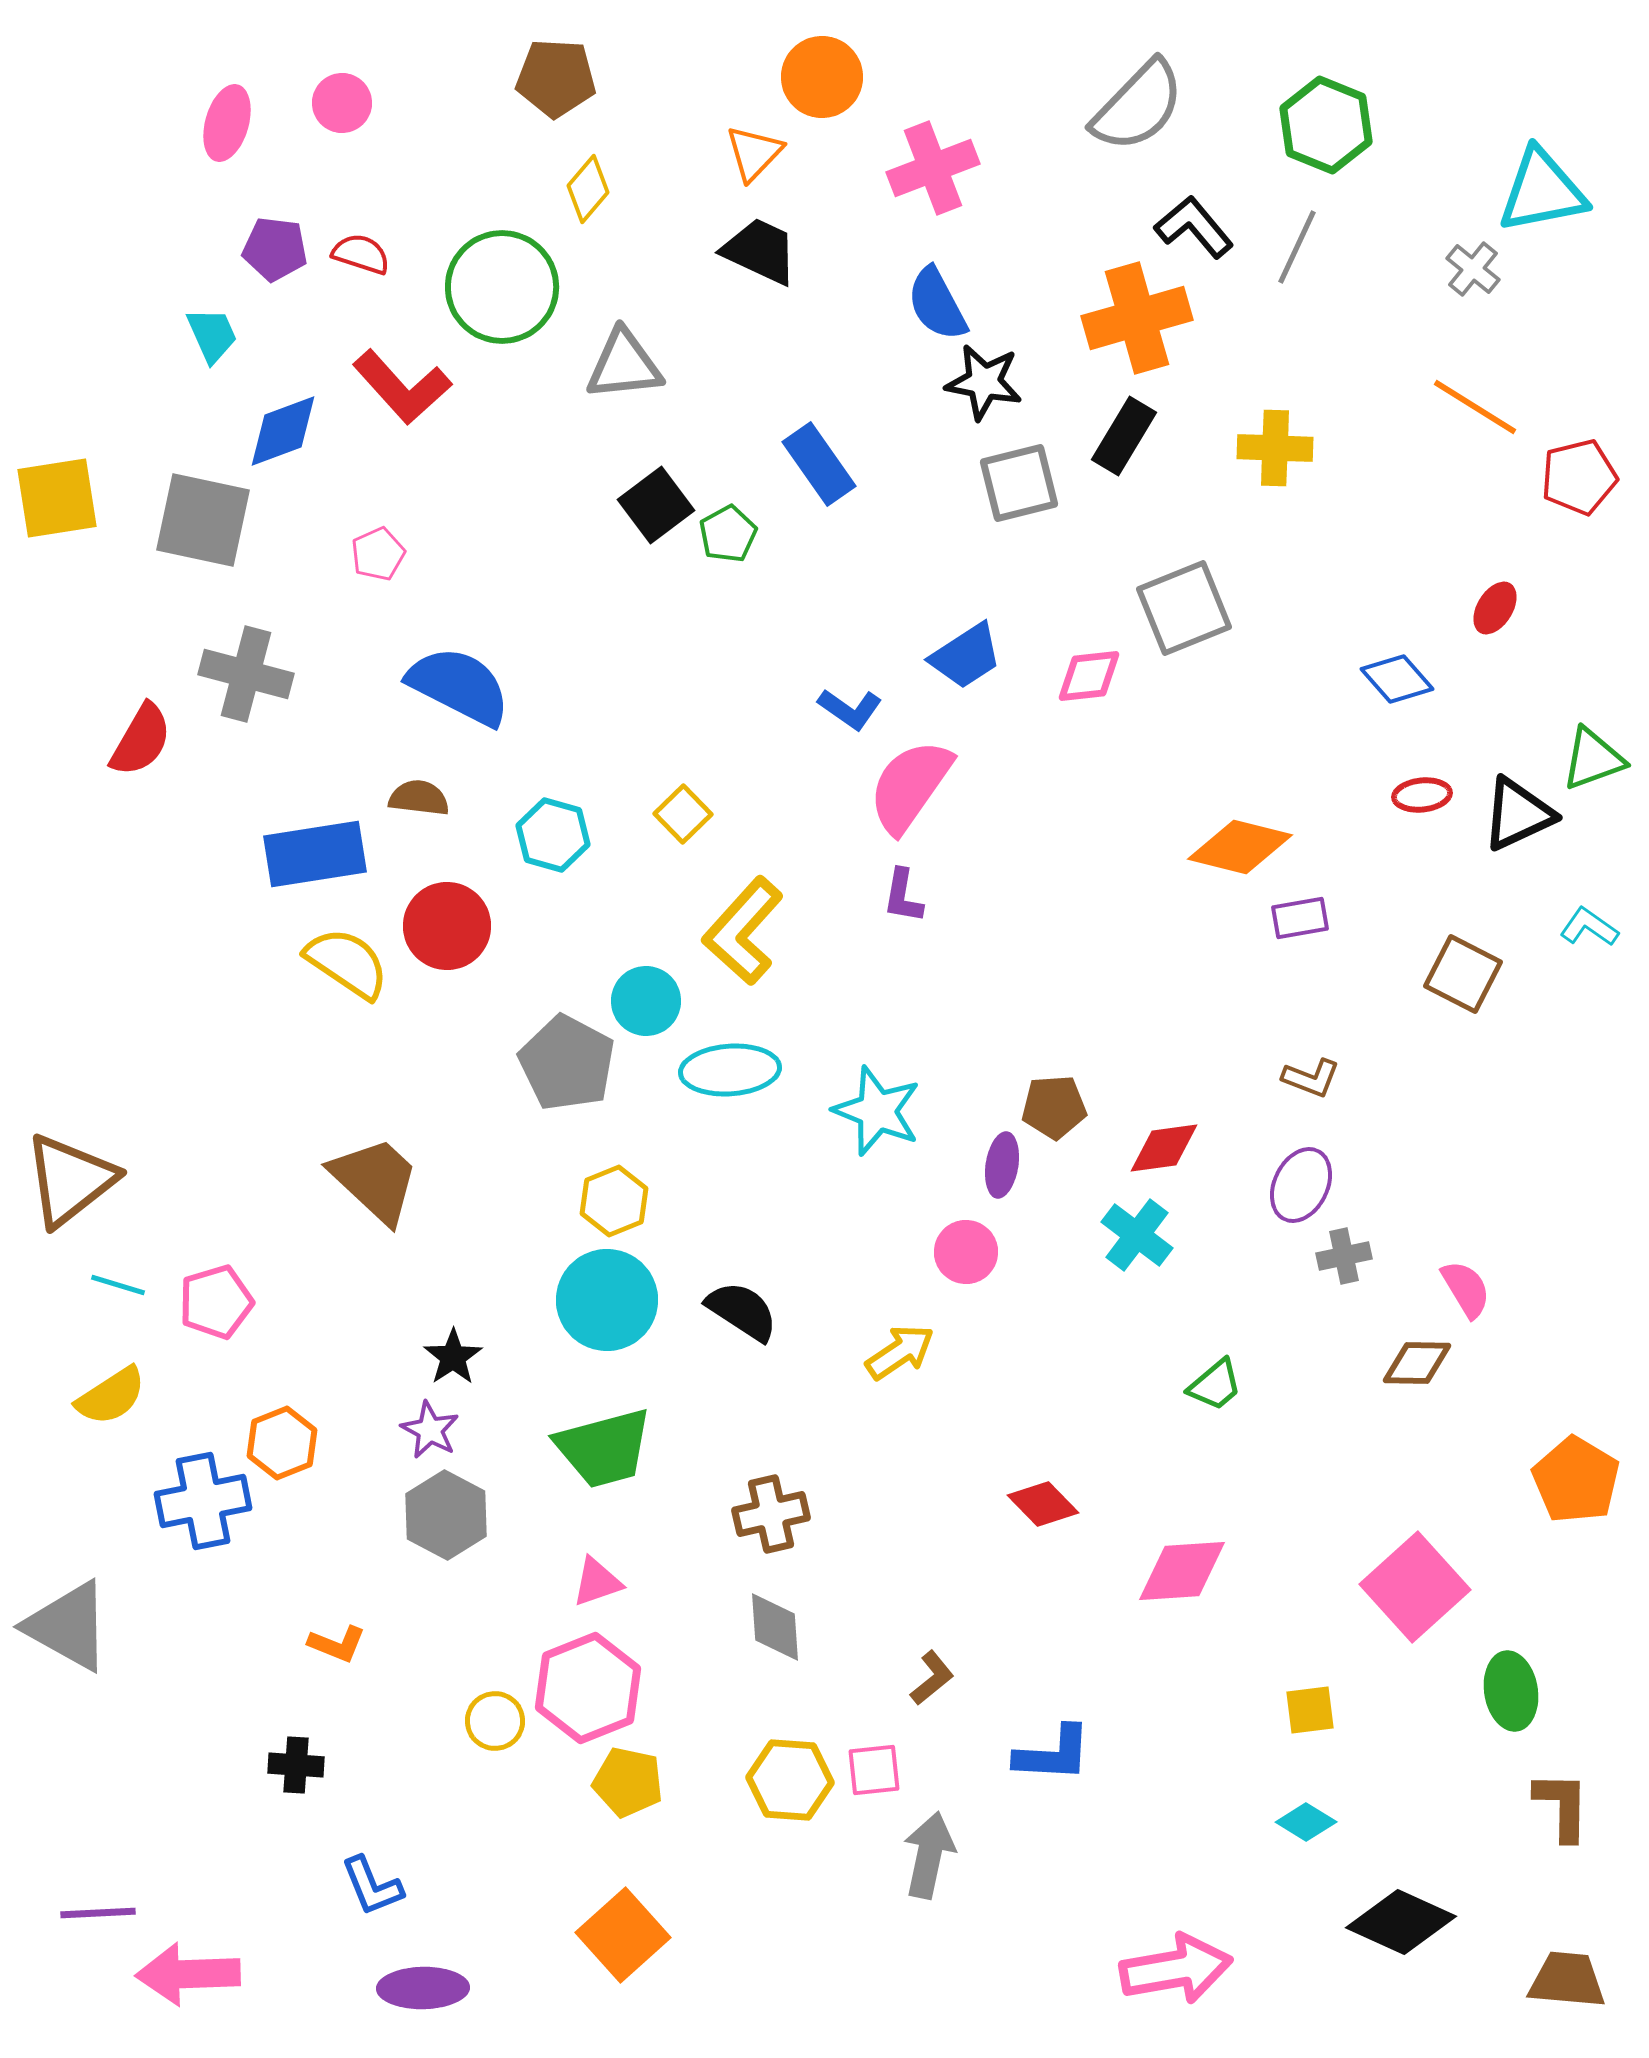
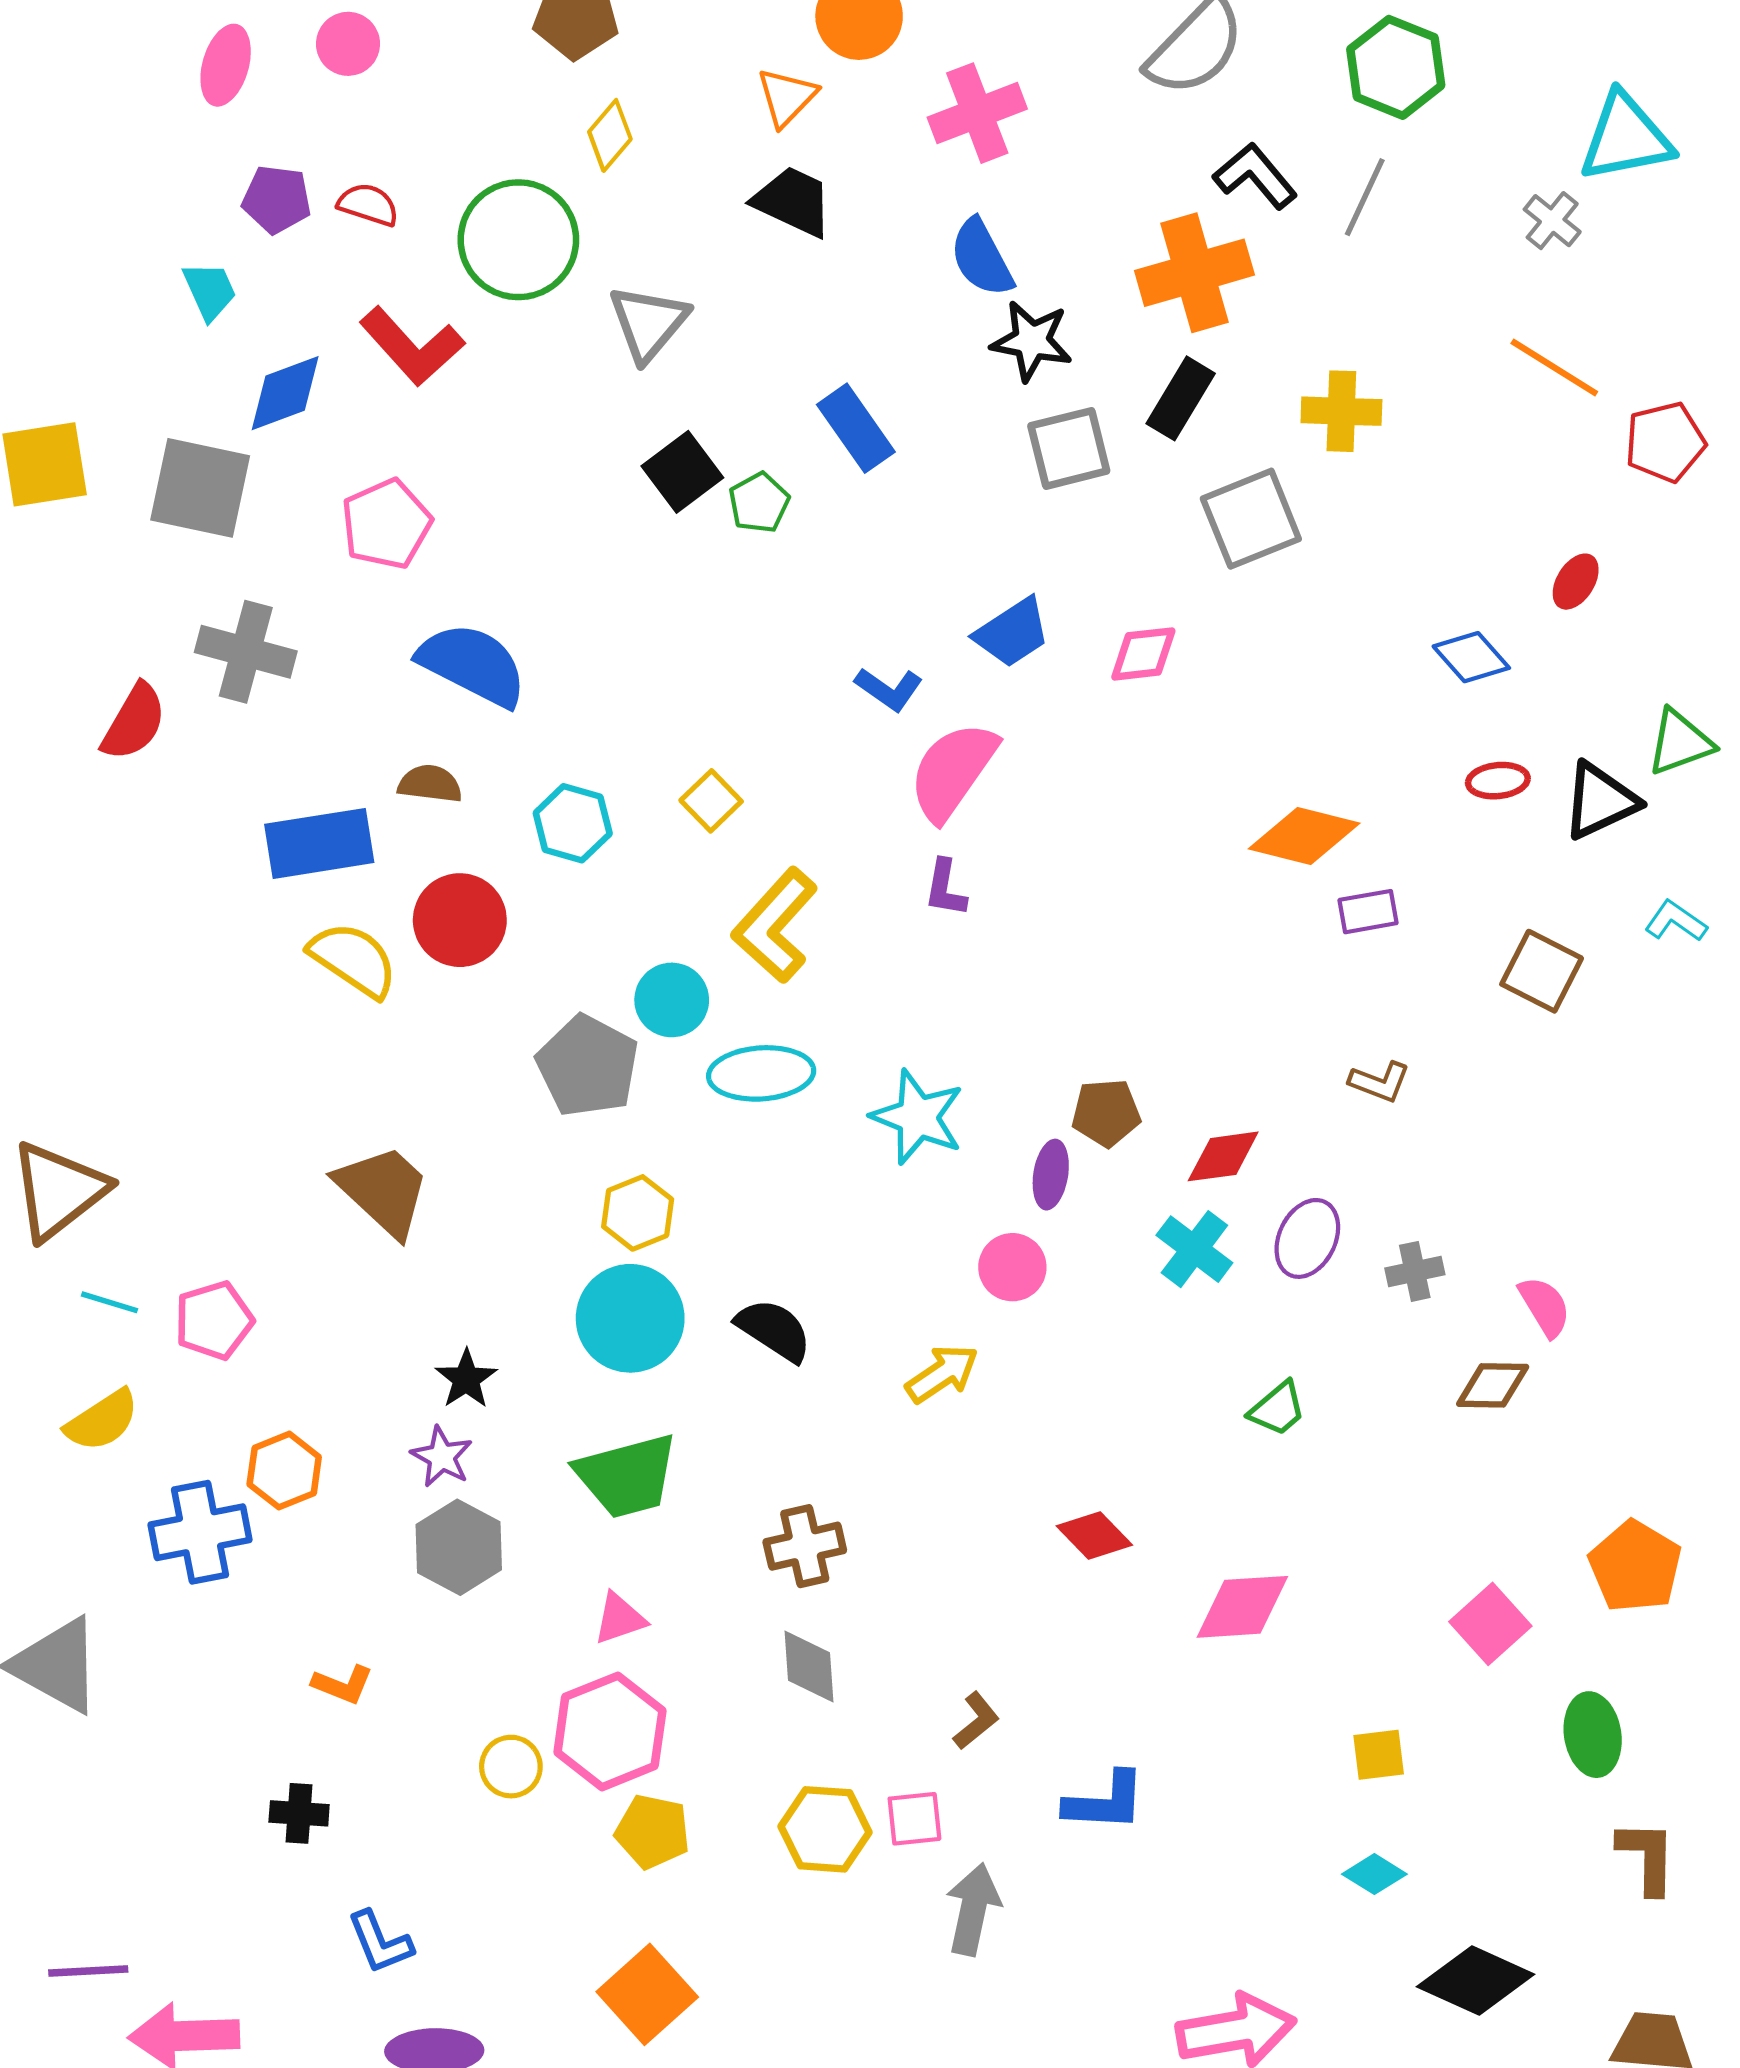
gray triangle: (624, 365) -> (648, 323), turned -44
pink pentagon: (378, 554) -> (386, 524), size x1.6
gray square: (1184, 608) -> (1251, 519), moved
purple ellipse: (1301, 1185) -> (1307, 1238), moved
orange pentagon: (1576, 1480) -> (1635, 1566), moved
pink square: (1415, 1587) -> (1490, 1624), size x0.7

